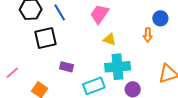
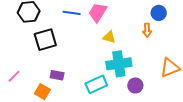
blue line: (60, 12) -> (72, 13), moved, turned -48
purple rectangle: (66, 67) -> (57, 75), moved

